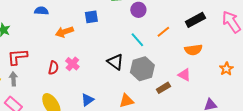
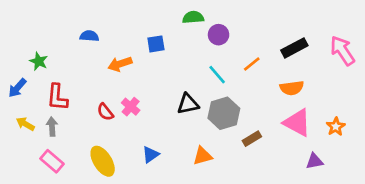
red L-shape: (17, 57) -> (57, 97), turned -80
black triangle: (115, 62) -> (188, 104), turned -48
red semicircle: (53, 68) -> (105, 112), turned 128
orange star: (226, 69) -> (336, 127), moved
pink triangle: (184, 75) -> (297, 123), moved, size x1.6

